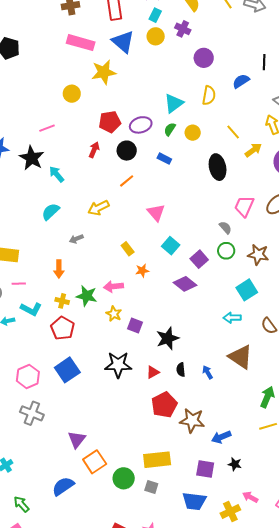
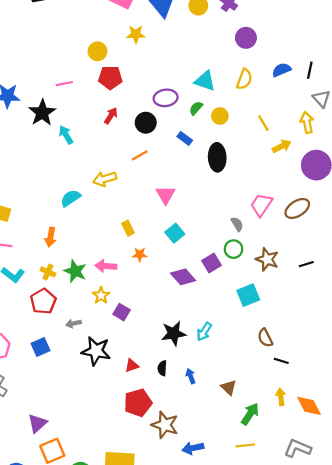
black line: (264, 62) -> (310, 70), moved
yellow star: (104, 72) -> (136, 34), size x0.7
cyan triangle: (174, 103) -> (205, 81), turned 45
red pentagon: (110, 122) -> (110, 78), moved
black ellipse: (218, 167) -> (217, 157), moved
cyan semicircle: (51, 212) -> (71, 198), moved
gray arrow: (76, 239) -> (73, 323), moved
purple square: (199, 259) -> (212, 263), moved
cyan arrow: (232, 318) -> (204, 332), moved, turned -66
black star: (168, 338) -> (174, 333), moved
brown triangle: (240, 357) -> (229, 387), moved, size x0.6
blue square: (67, 370) -> (40, 347), size x0.7

